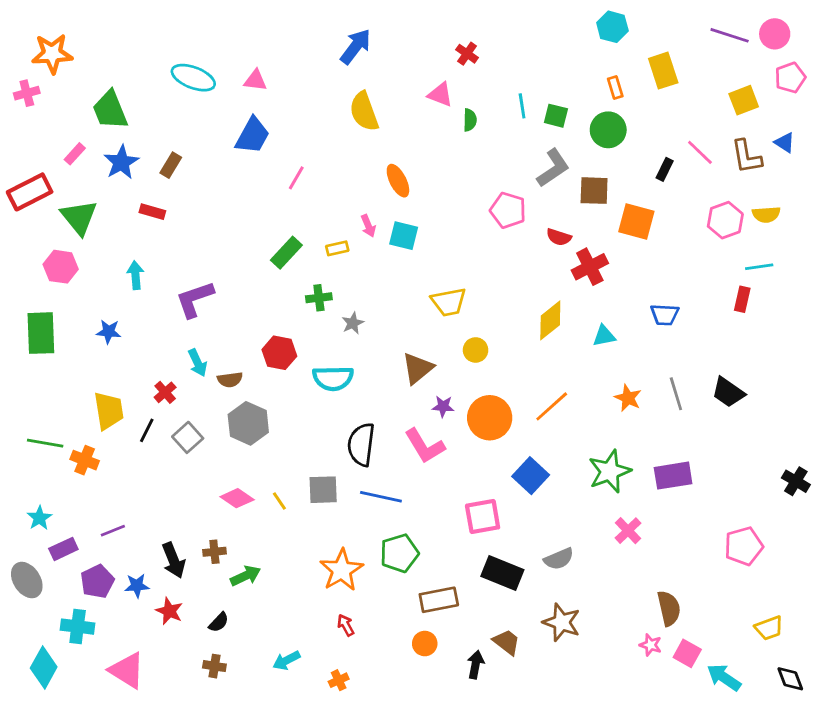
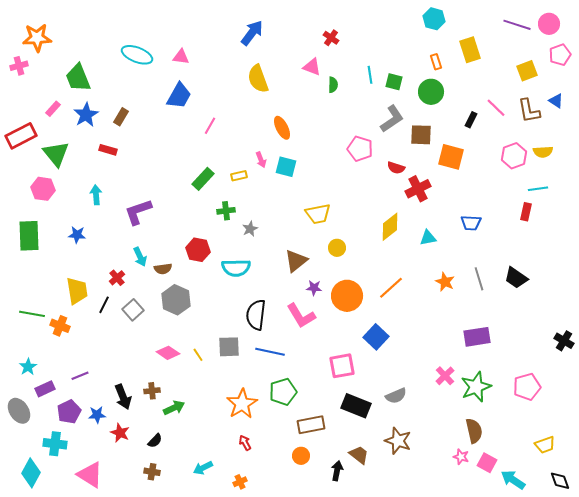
green star: (610, 471) -> (476, 387), moved

